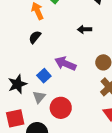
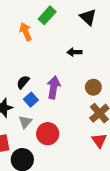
black semicircle: (35, 37) -> (23, 82), moved
purple arrow: (65, 63) -> (54, 87), turned 75

